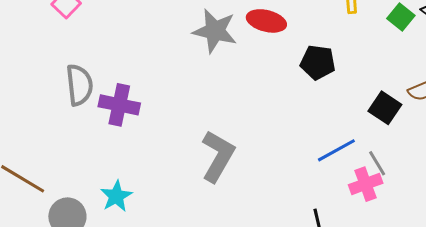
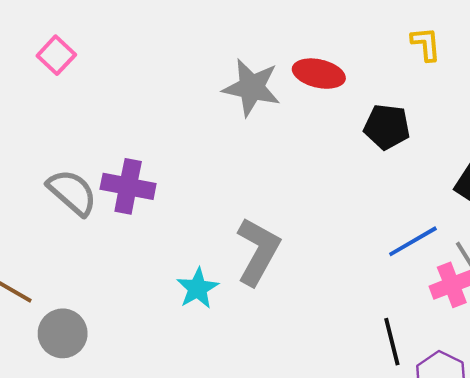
gray semicircle: (79, 85) -> (72, 192), moved, turned -42
cyan star: (116, 196) -> (198, 288), moved

